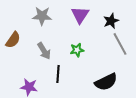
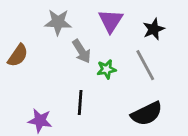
gray line: (120, 44) -> (145, 65), moved
gray arrow: (44, 51) -> (82, 51), moved

